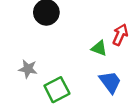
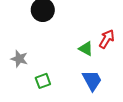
green square: (57, 90) -> (43, 81), size x0.7

